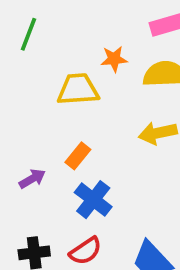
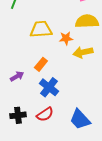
orange star: (114, 59) -> (66, 38), moved

